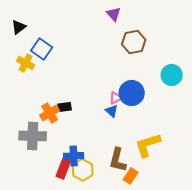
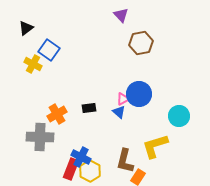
cyan circle: (172, 75) -> (179, 116), moved
black rectangle: (65, 107) -> (89, 108), moved
blue cross: (74, 156) -> (81, 157), turned 30

